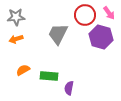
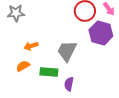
gray trapezoid: (58, 34) -> (67, 51), moved
orange arrow: (16, 39) -> (31, 46), moved

